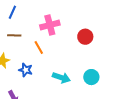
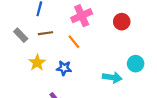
cyan arrow: (61, 78) -> (112, 77), moved

